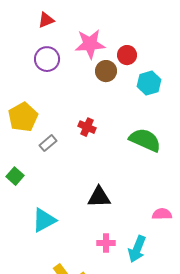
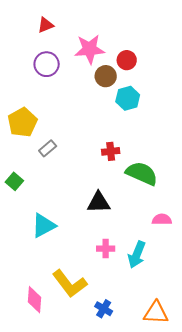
cyan hexagon: (149, 83) -> (128, 98), moved
red cross: (87, 127) -> (111, 151), moved, turned -30
green semicircle: (145, 140) -> (142, 173), moved

